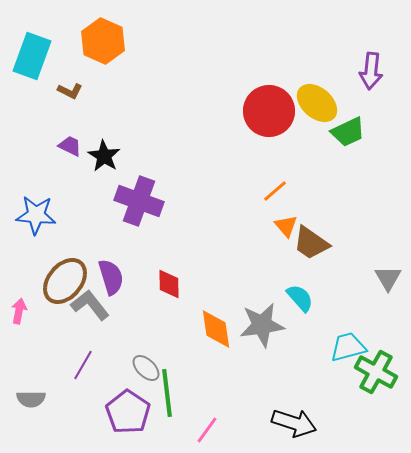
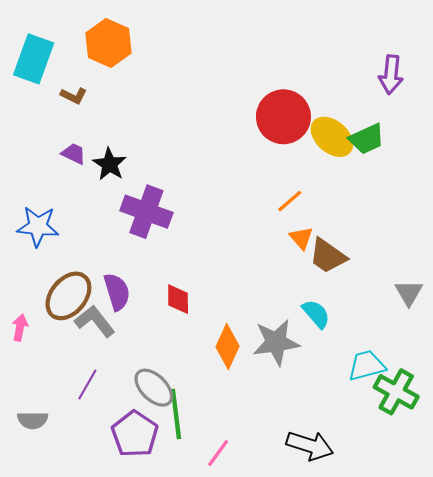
yellow ellipse: (317, 103) -> (332, 137), moved
orange diamond: (216, 329) -> (228, 347), turned 33
gray ellipse: (146, 368) -> (154, 388), size x1.4

